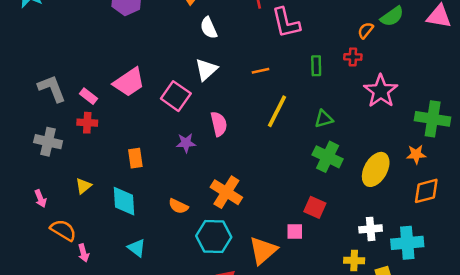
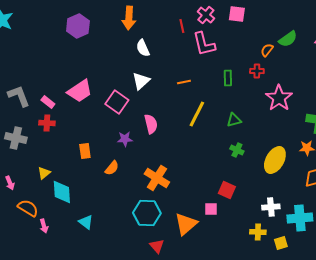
green cross: (328, 157) -> (237, 150), size x0.6
cyan diamond: (124, 201) -> (62, 192), moved
orange semicircle: (178, 206) -> (112, 168), moved, turned -77

